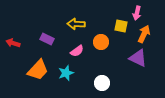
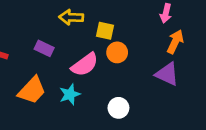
yellow arrow: (76, 24) -> (71, 17), moved
yellow square: (121, 26) -> (105, 31), moved
pink semicircle: (77, 51) -> (85, 65), size x1.5

